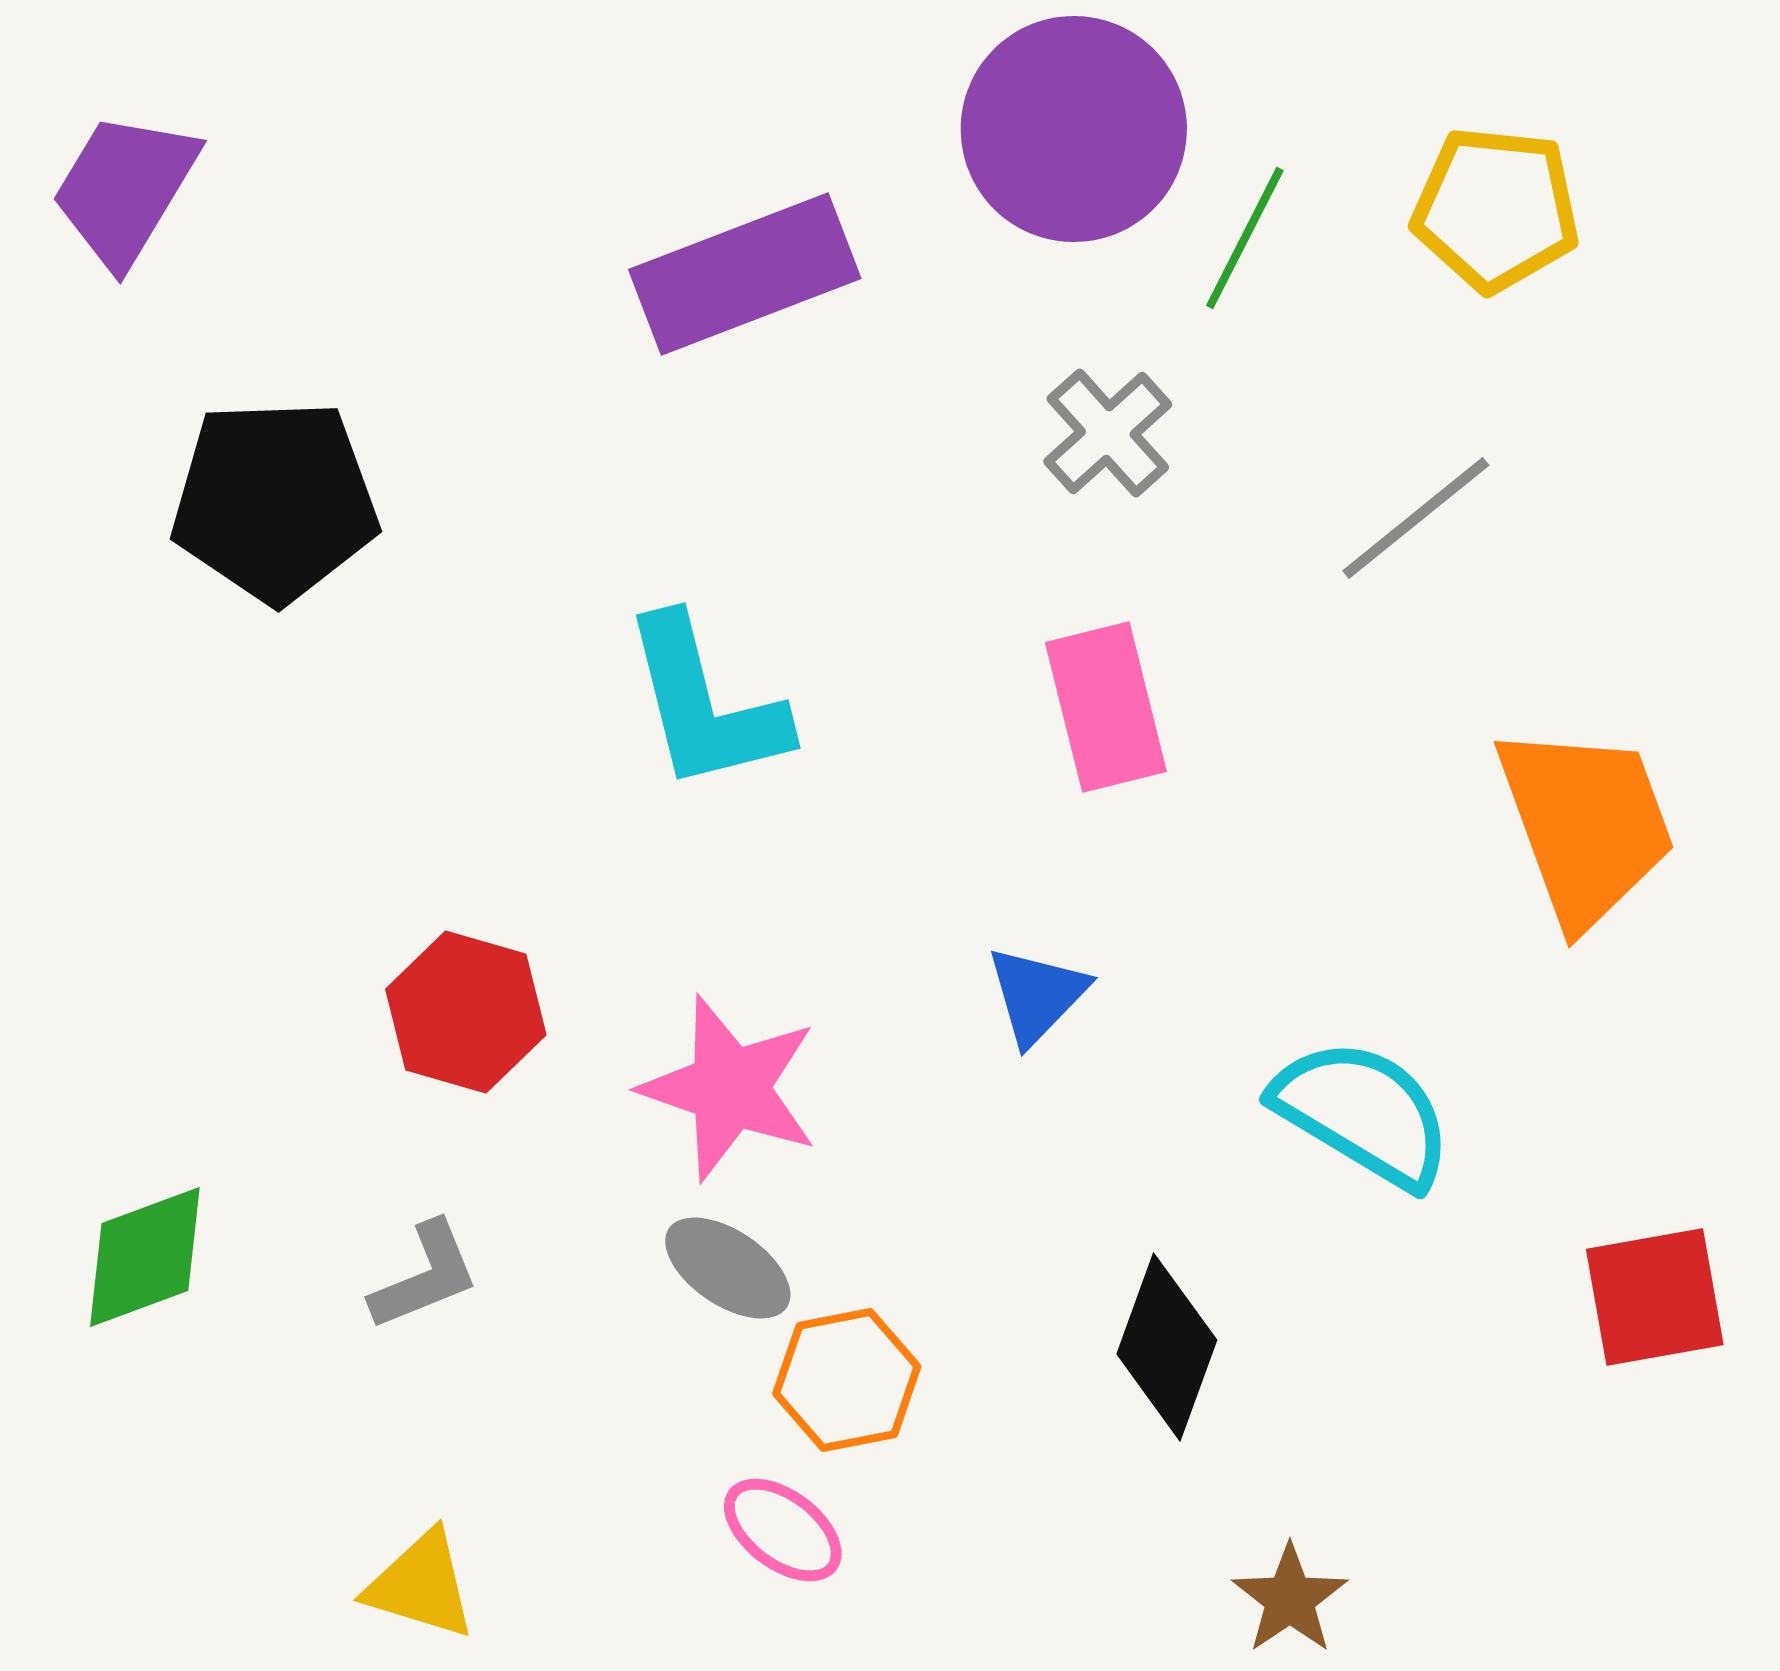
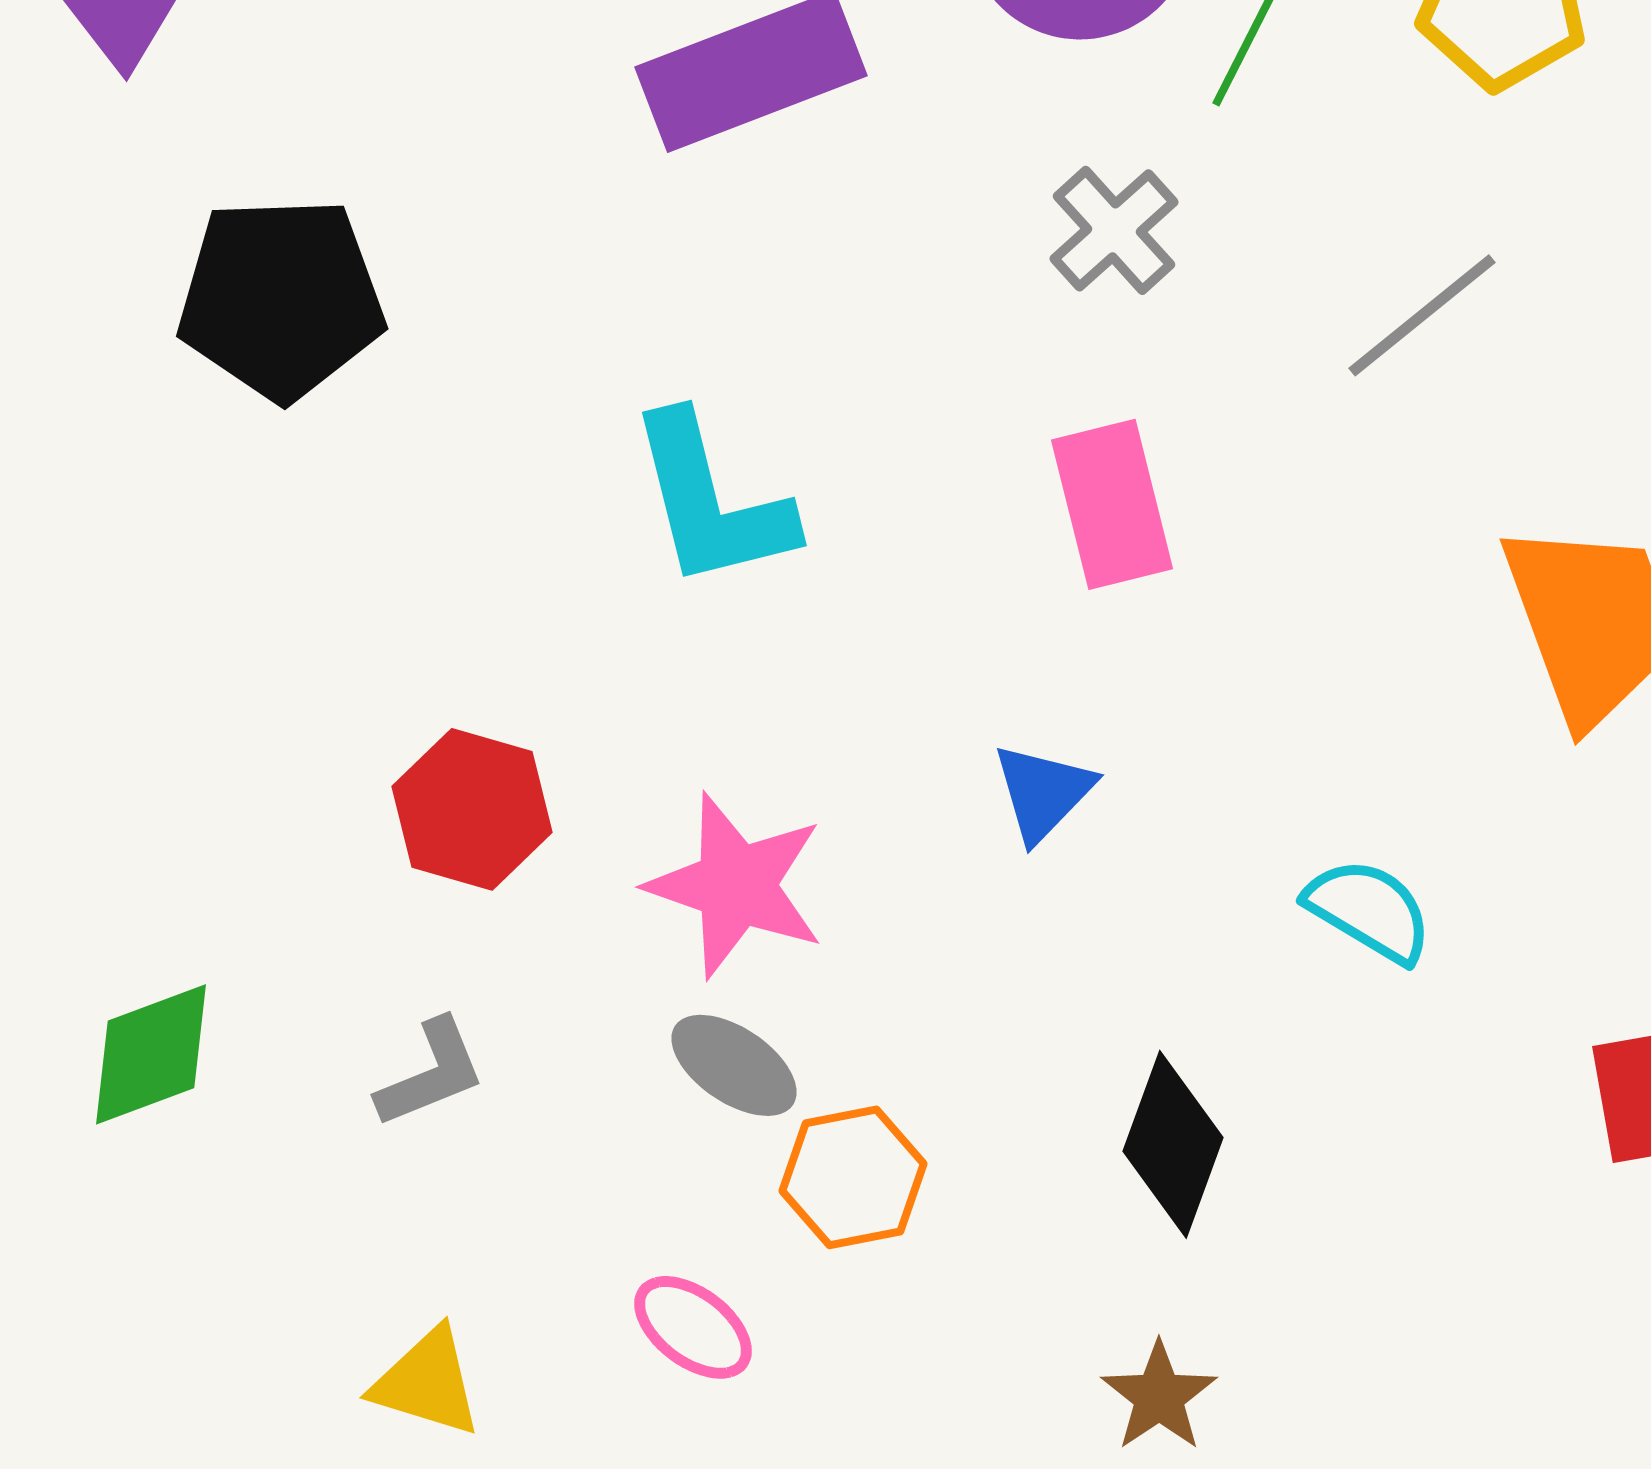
cyan semicircle: (1363, 1113) -> (1369, 910), size x0.7
pink ellipse: (783, 1530) -> (693, 1327), moved
brown star: (1290, 1599) -> (1159, 1396), moved

